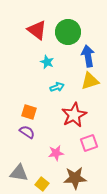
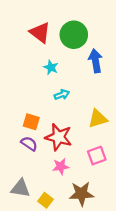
yellow triangle: (90, 81) -> (98, 119), moved
red star: (74, 115) -> (59, 137), moved, turned -30

